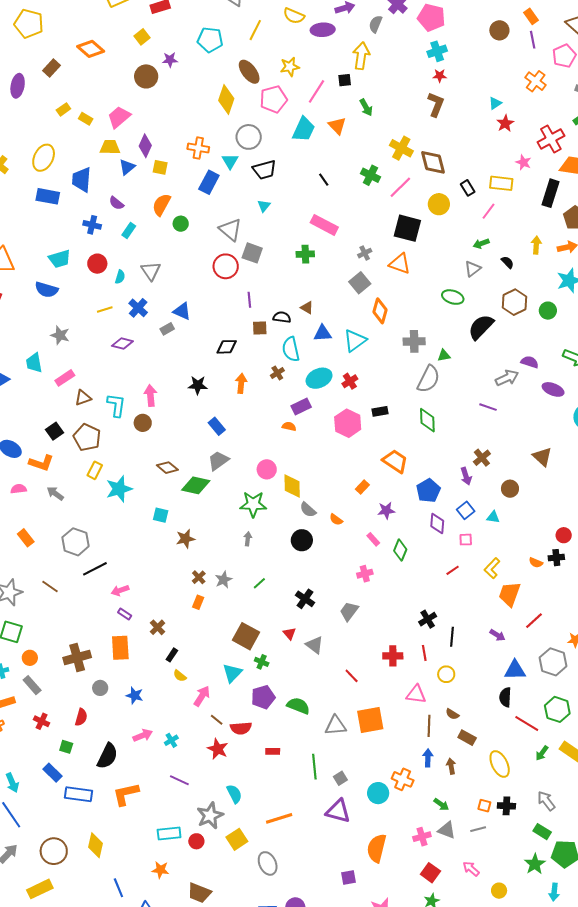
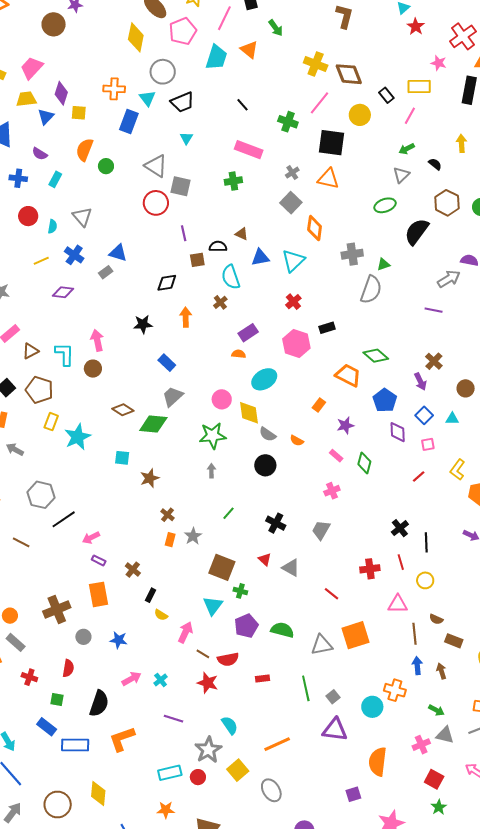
green cross: (370, 175) -> (288, 122), moved
green ellipse: (453, 297) -> (385, 205), turned -30
cyan ellipse: (319, 378) -> (264, 379), moved
green diamond: (427, 420) -> (376, 356), moved, turned -40
gray star: (224, 580) -> (193, 536), moved

